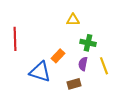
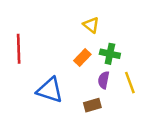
yellow triangle: (73, 20) -> (91, 25), turned 40
orange rectangle: (58, 56) -> (82, 58), moved

